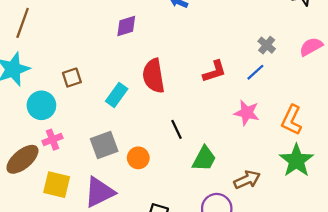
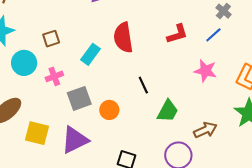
pink cross: (52, 140) -> (54, 76), moved

